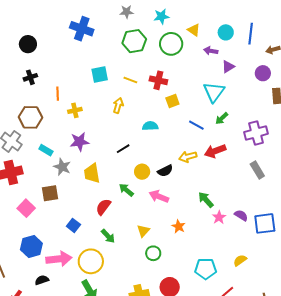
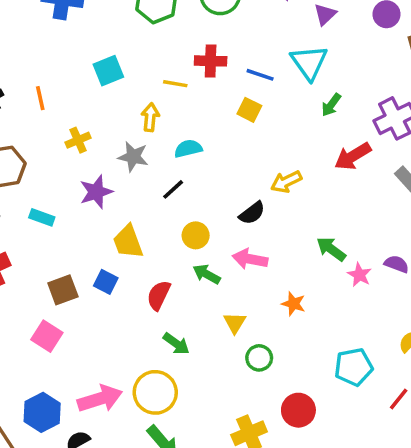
yellow line: (130, 80) -> (175, 84), moved
orange line: (58, 94) -> (40, 98), moved
yellow square: (172, 101) -> (249, 110), moved, turned -32
blue line: (196, 125) -> (260, 75), moved
cyan semicircle: (150, 126) -> (188, 149), moved
red arrow: (215, 151) -> (353, 156), moved
gray star: (62, 167) -> (133, 157), moved
yellow circle: (142, 172) -> (196, 235), moved
green arrow: (126, 190) -> (207, 274), moved
pink square: (26, 208) -> (47, 336), moved
blue square: (73, 225) -> (106, 282), moved
blue hexagon: (31, 247) -> (42, 412), moved

